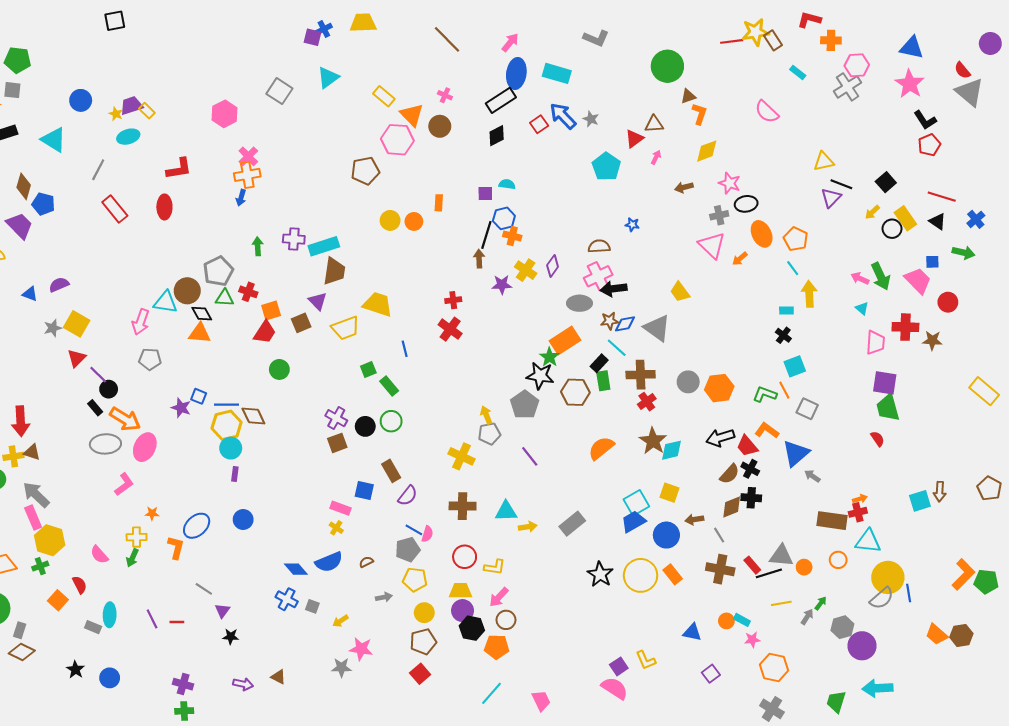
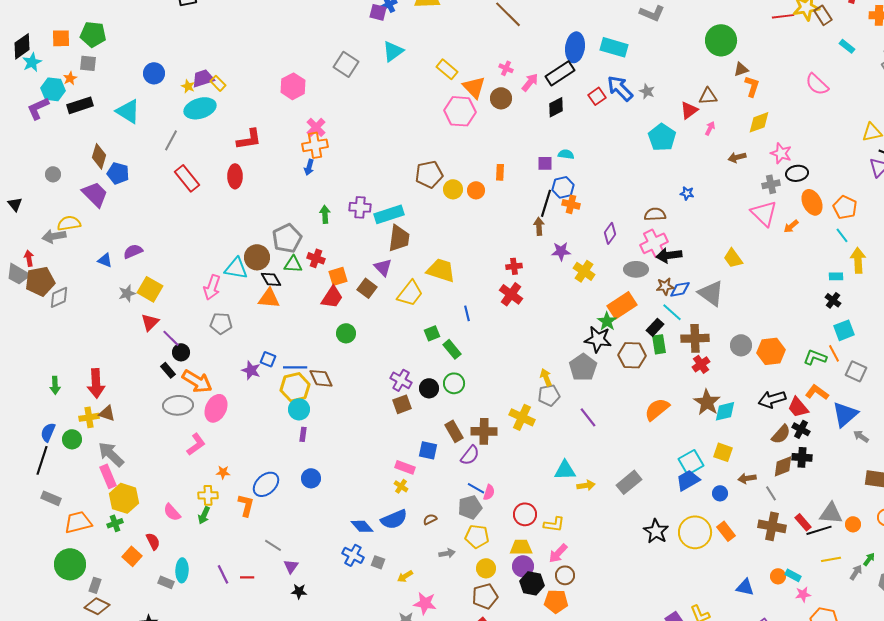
pink arrow: (510, 42) -> (530, 82), moved
cyan ellipse: (128, 137) -> (200, 108), size x1.4
brown pentagon: (365, 171) -> (429, 174), moved
yellow cross: (526, 270) -> (584, 271), moved
brown square: (301, 323) -> (367, 288), turned -30
yellow trapezoid: (346, 328) -> (410, 293), turned -32
brown cross: (463, 506) -> (484, 431), moved
blue circle: (666, 535) -> (720, 493), size x0.6

